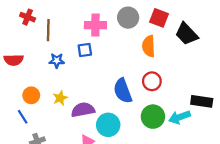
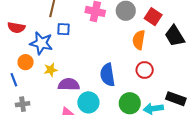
blue square: (85, 50) -> (64, 29), moved
blue star: (57, 61) -> (41, 43), moved, size x1.6
red circle: (152, 81) -> (145, 70), moved

